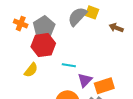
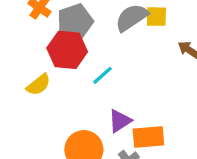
yellow square: (92, 12) -> (156, 17), turned -32
cyan line: (69, 65) -> (103, 75), moved, turned -64

